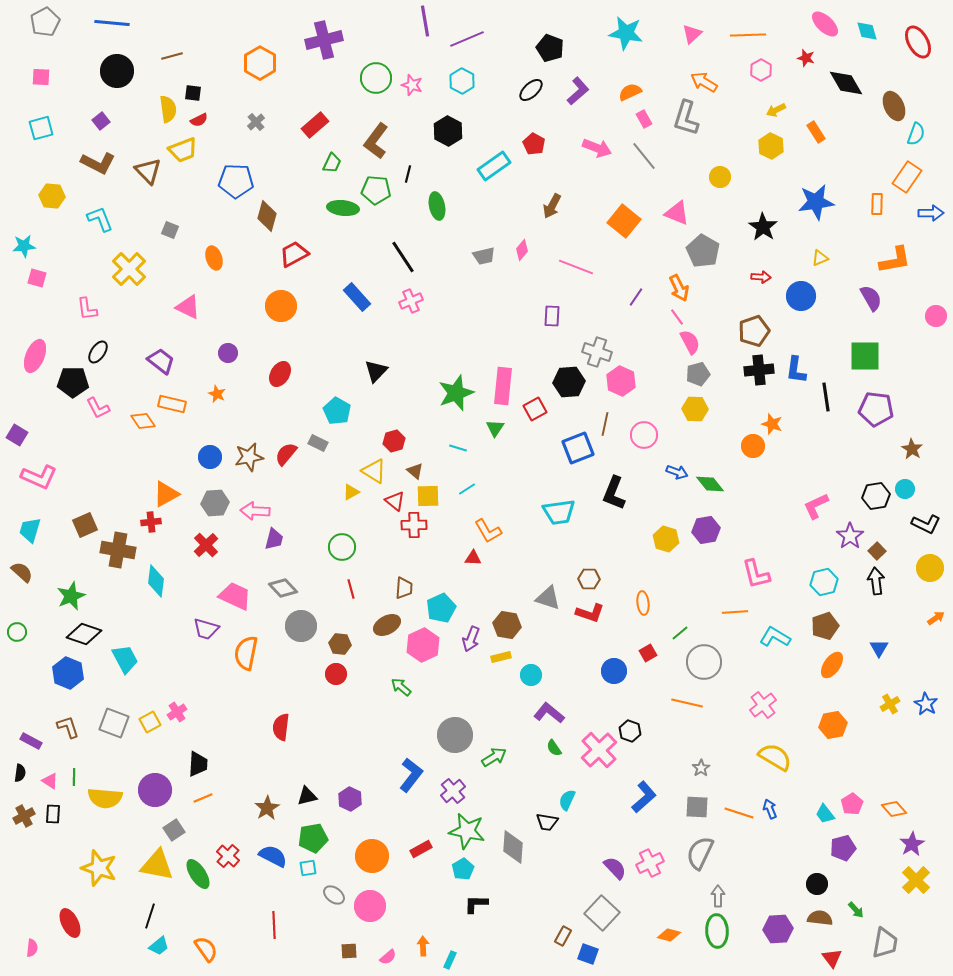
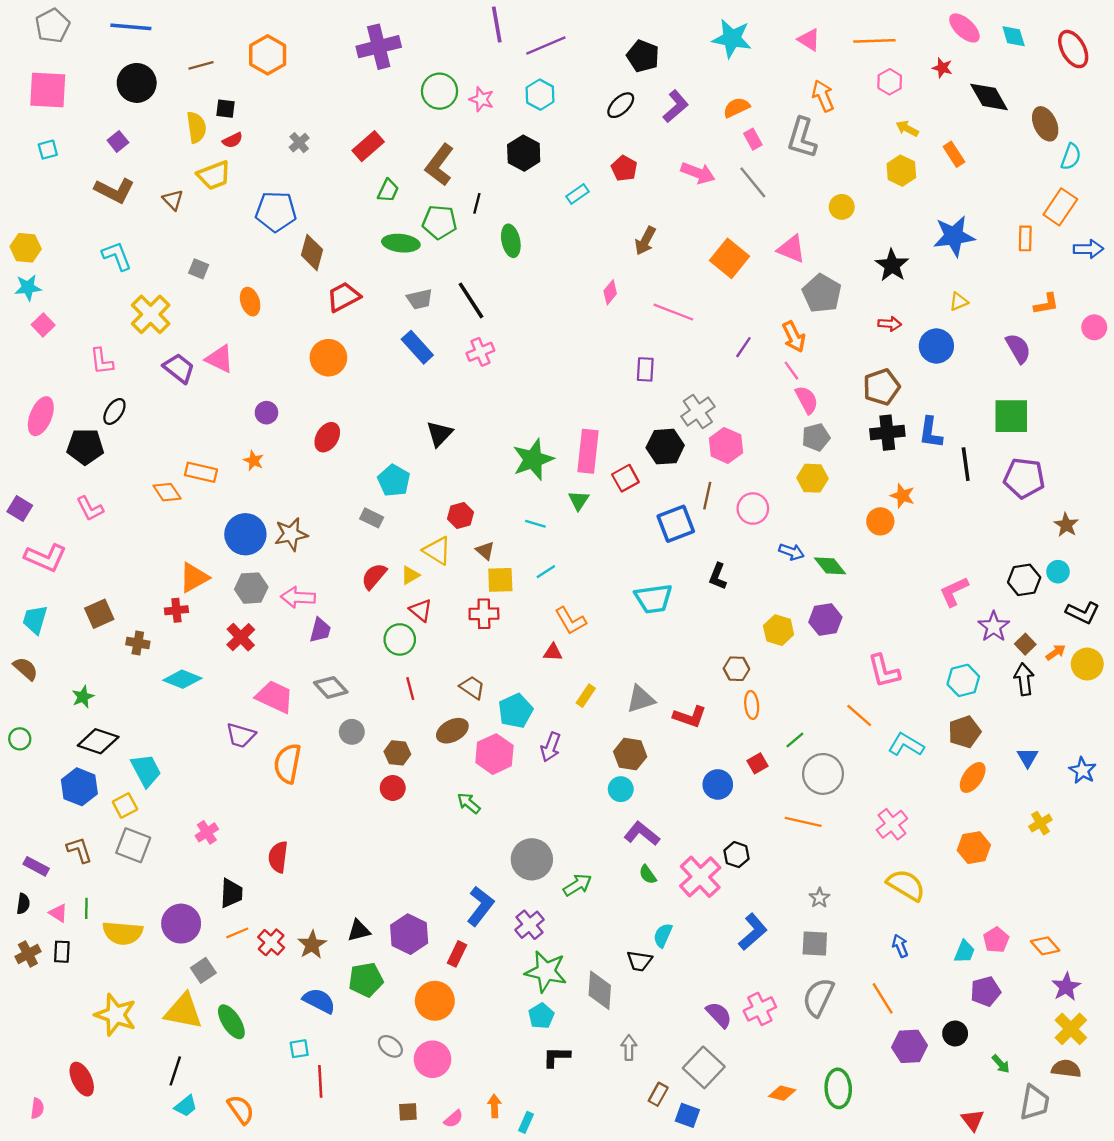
pink triangle: (692, 34) -> (809, 40), turned -45
orange hexagon: (260, 63) -> (268, 55), moved
pink square: (41, 77) -> (48, 90), size x1.8
orange arrow: (704, 82) -> (823, 96), turned 36
yellow arrow: (776, 110) -> (907, 129), turned 54
cyan square: (41, 128) -> (48, 150), size x0.7
cyan rectangle: (494, 166) -> (577, 194), size x0.6
brown triangle: (148, 171) -> (173, 200), size x0.7
yellow hexagon: (52, 196) -> (26, 248), moved
gray trapezoid: (484, 256) -> (420, 299), moved
orange L-shape: (895, 260) -> (1046, 304), size x0.7
pink square: (37, 278) -> (43, 325), turned 30
pink circle: (936, 316) -> (1094, 327), moved
gray cross: (597, 352) -> (698, 411), turned 36
purple trapezoid: (161, 361) -> (179, 368), moved
pink L-shape: (98, 408) -> (90, 509), moved
red semicircle: (286, 454) -> (374, 576), moved
blue circle: (210, 457) -> (245, 534), size x1.5
black L-shape: (614, 493) -> (718, 576), size x0.7
red triangle: (395, 501) -> (421, 610), moved
brown cross: (118, 550) -> (138, 643), size x0.6
brown hexagon: (589, 579) -> (736, 669), moved
cyan diamond: (156, 581) -> (182, 679), turned -76
brown trapezoid: (404, 588) -> (472, 687), turned -60
green star: (71, 596) -> (83, 697), size x0.7
gray triangle: (548, 598) -> (641, 699), turned -36
orange line: (735, 612) -> (859, 715), turned 45
orange arrow: (936, 618) -> (1056, 652), moved
brown hexagon: (507, 625) -> (630, 754), moved
gray circle: (301, 626) -> (352, 732), size x0.7
yellow rectangle: (501, 657) -> (586, 696), moved, turned -42
blue star: (926, 704) -> (1083, 770), moved
yellow square: (150, 722) -> (125, 806), moved
red semicircle: (281, 727) -> (278, 857), moved
purple hexagon: (350, 799) -> (409, 934), size x1.4
orange line: (739, 813) -> (883, 998), moved, turned 40
cyan trapezoid: (825, 814) -> (964, 952), turned -120
red rectangle: (421, 849) -> (457, 954), moved, turned -35
red cross: (228, 856) -> (271, 942), moved
cyan square: (308, 868) -> (299, 1049), moved
gray arrow: (718, 896) -> (629, 1048), moved
brown semicircle: (820, 918) -> (1066, 1069), moved
purple hexagon: (778, 929) -> (910, 1046), moved

